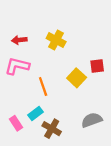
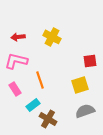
yellow square: (77, 78) -> (80, 85), moved, turned 30
pink rectangle: (16, 123) -> (15, 89), moved

